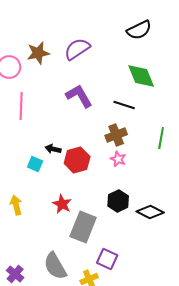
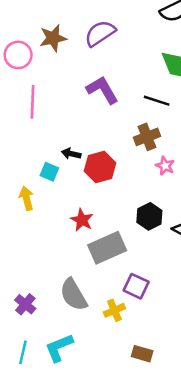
pink star: (118, 159) -> (165, 166), moved
yellow arrow: (16, 205) -> (27, 198), moved
gray rectangle: (83, 227) -> (107, 248), turned 44

